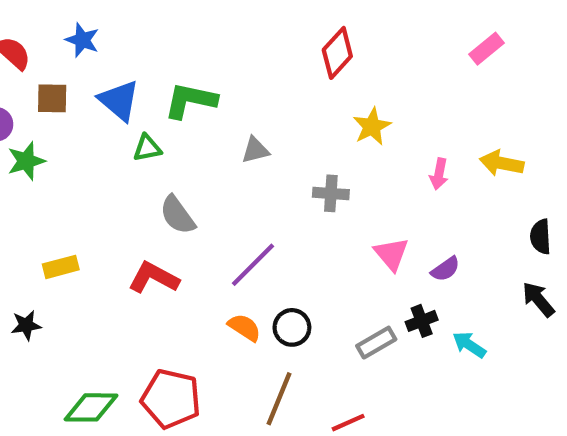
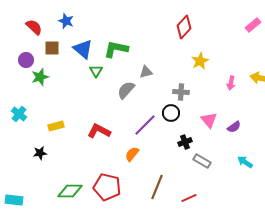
green triangle: (147, 148) -> (96, 71), turned -48
gray semicircle: (177, 215) -> (126, 90), moved, turned 78
black cross: (422, 321) -> (185, 142), moved
orange semicircle: (244, 327) -> (132, 154), moved, turned -84
black circle: (292, 327) -> (171, 113), moved
gray rectangle: (376, 343) -> (202, 161), turned 60

